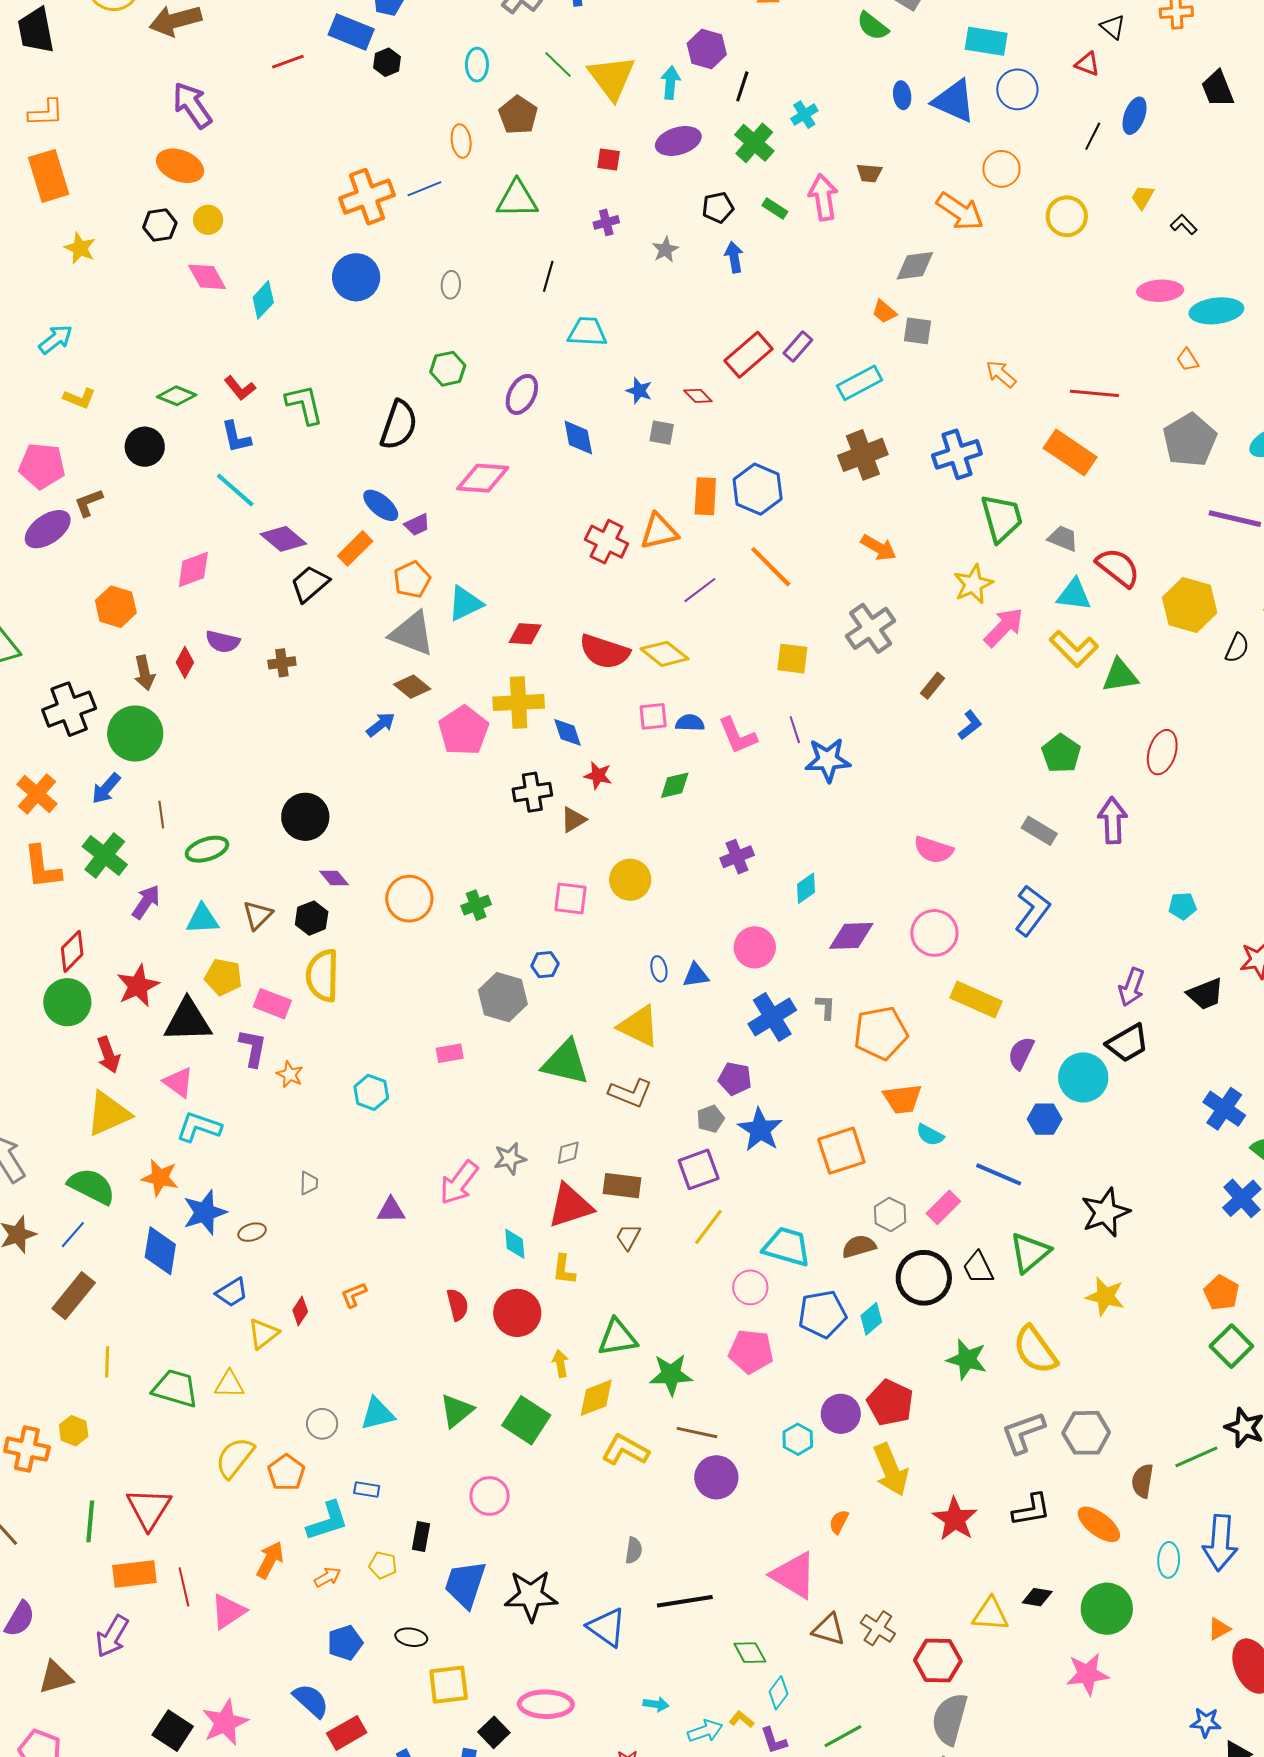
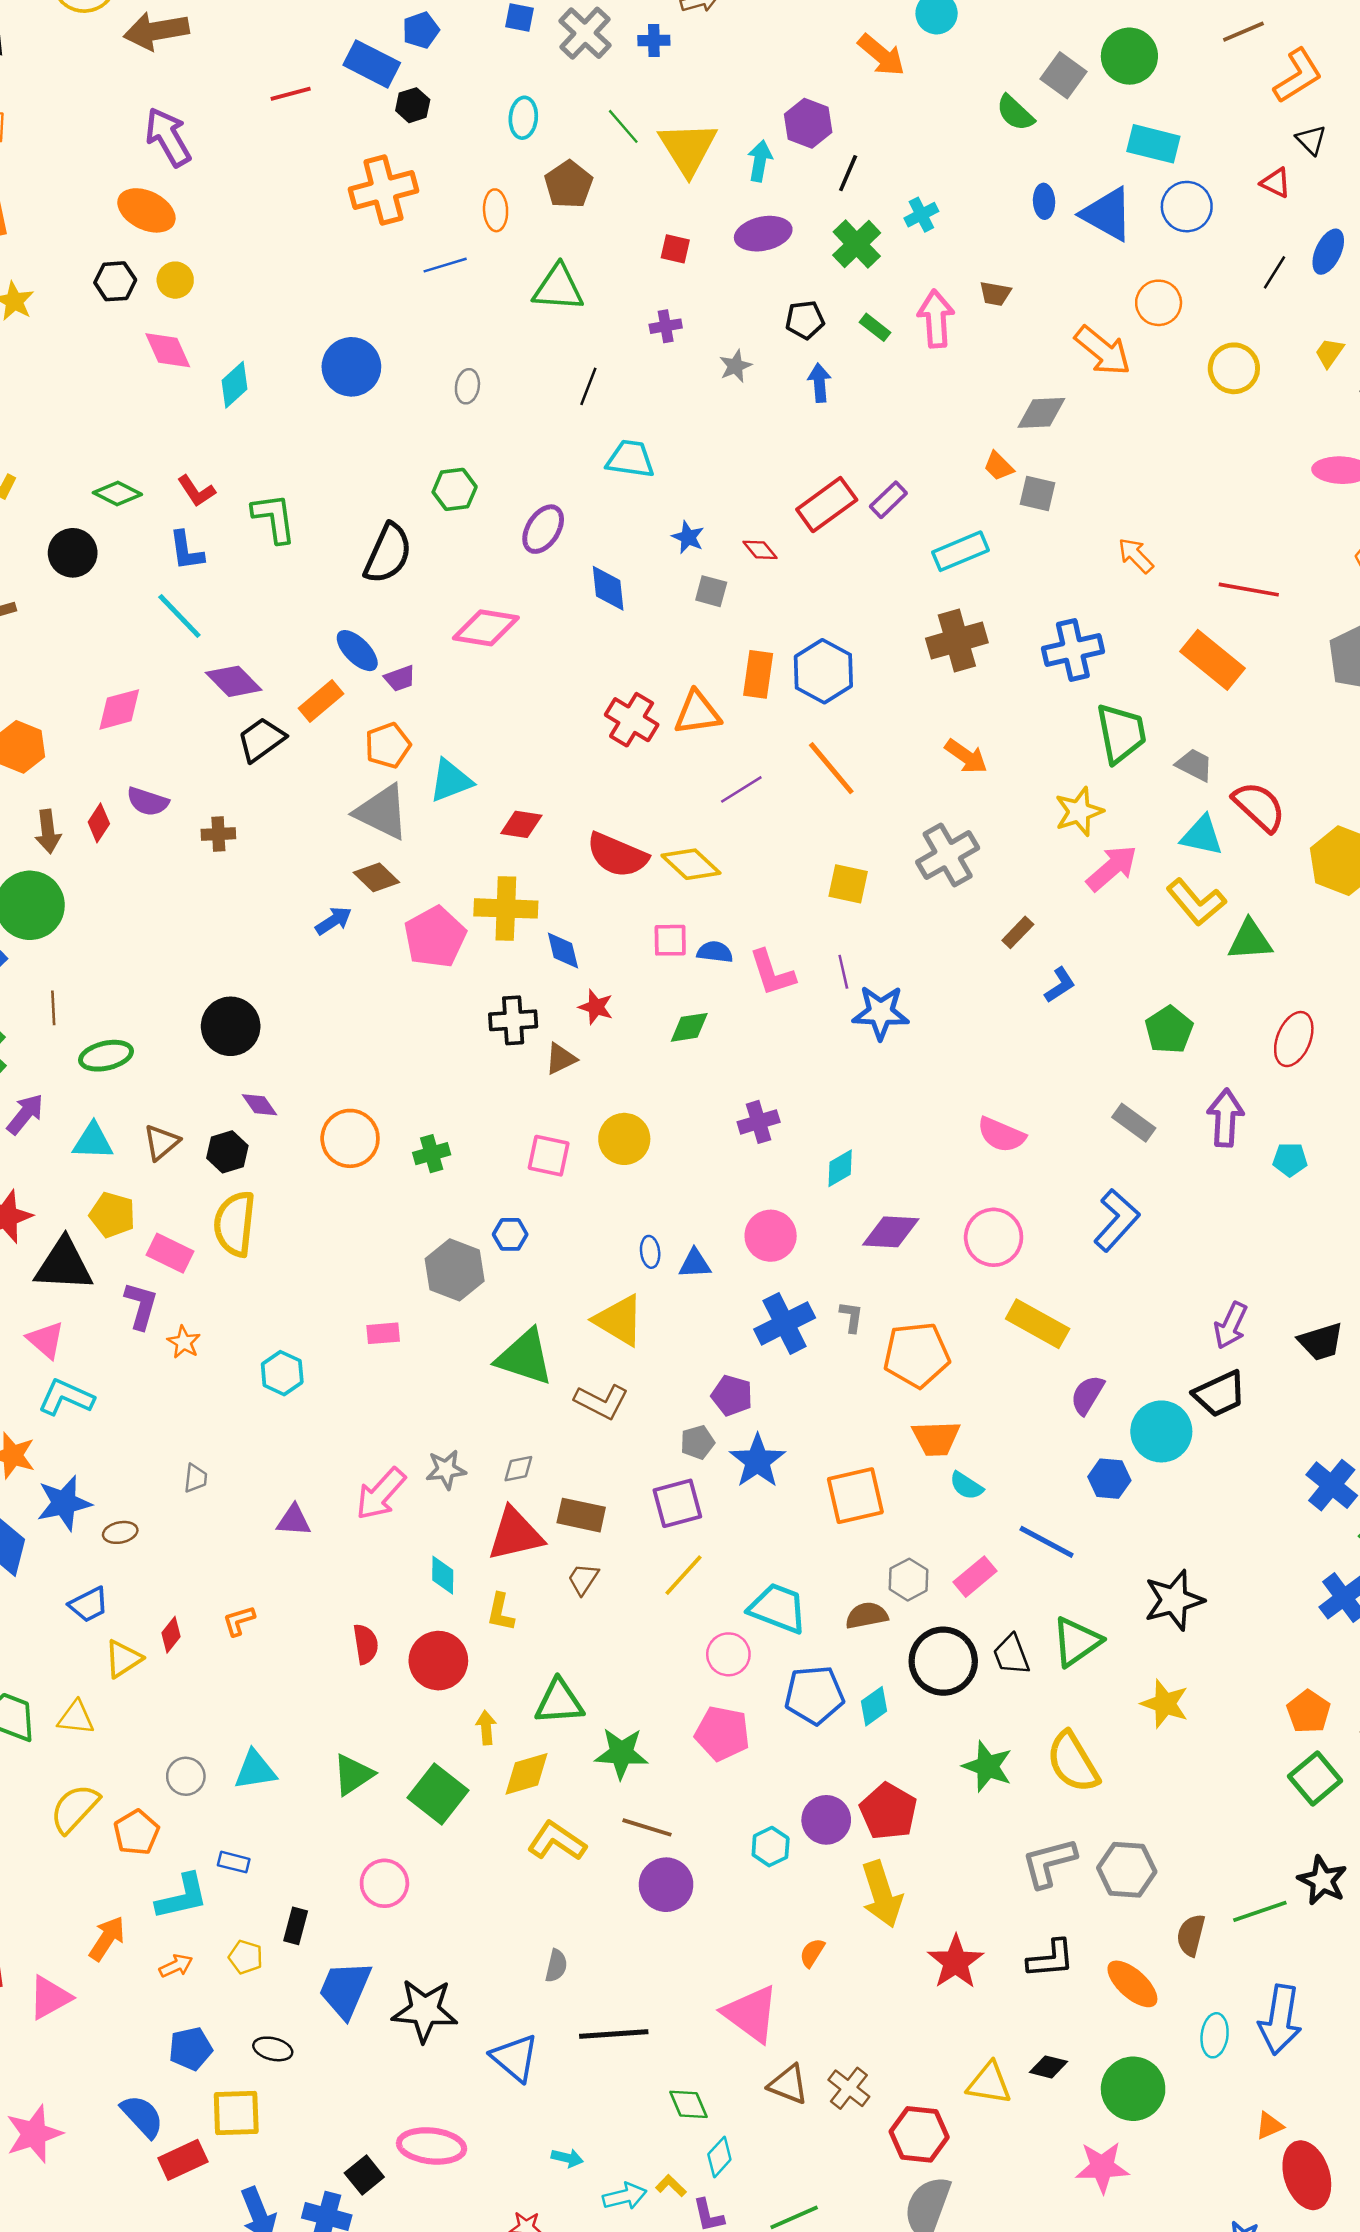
orange cross: (367, 197) -> (383, 190), moved
cyan pentagon: (1183, 906) -> (1290, 1159), moved
yellow square: (449, 1685) -> (236, 2113), moved

